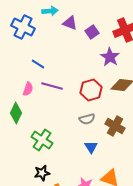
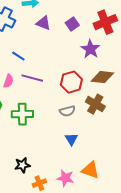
purple triangle: (70, 23) -> (43, 23), moved
brown cross: (115, 126) -> (95, 104), moved
green cross: (42, 140) -> (22, 114), moved, turned -35

